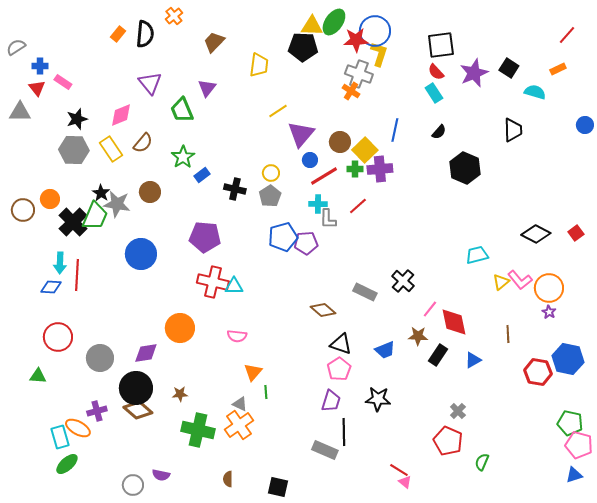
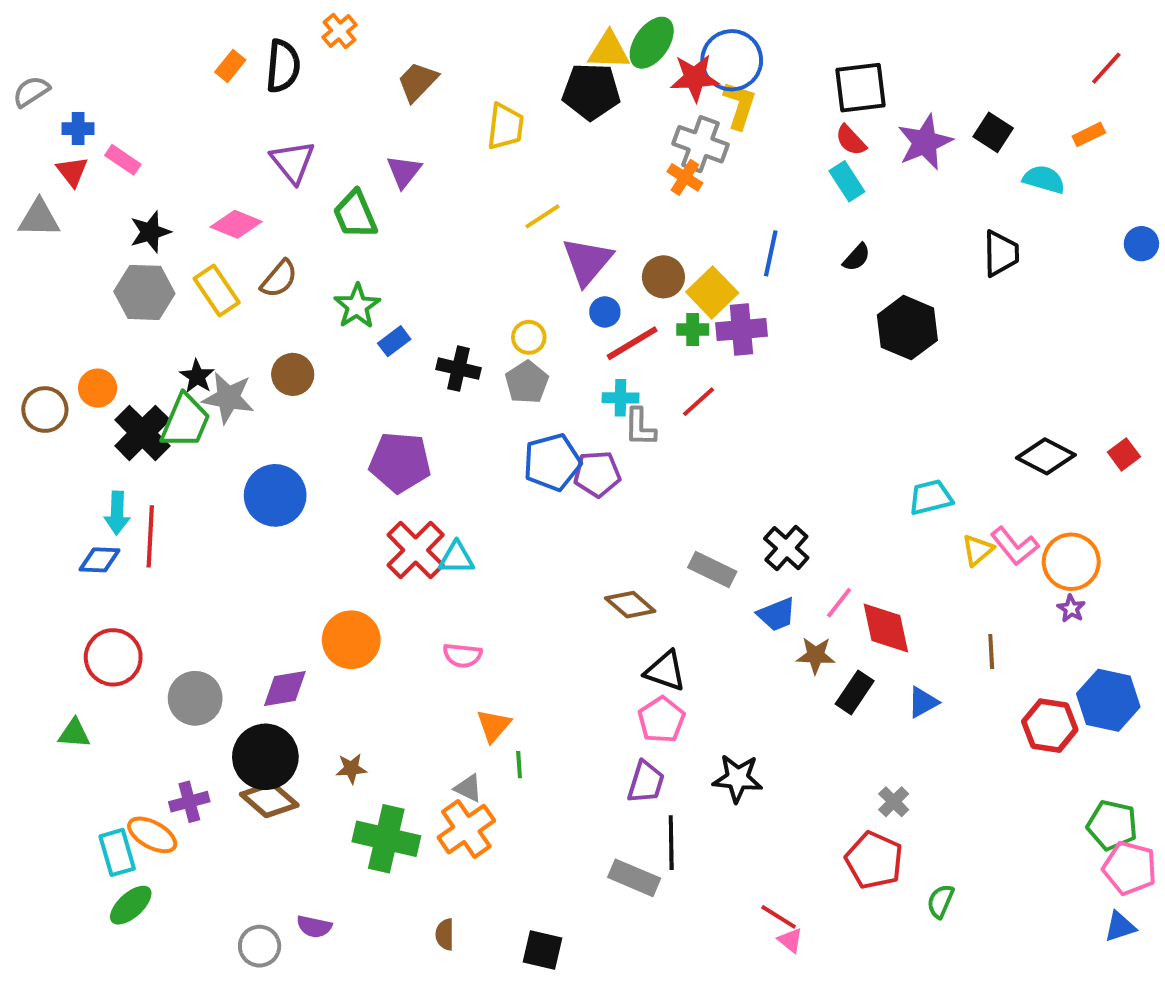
pink diamond: (121, 115) -> (236, 224), turned 45
red cross: (213, 282) -> (416, 550), turned 32
blue trapezoid: (385, 350) -> (777, 614), moved

